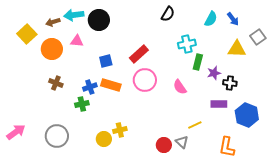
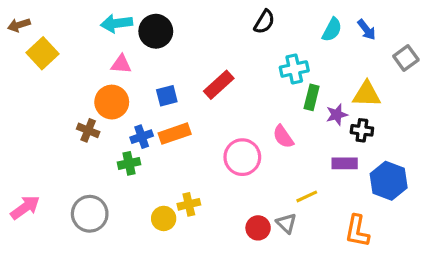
brown arrow: (53, 22) -> (19, 25), moved
orange circle: (52, 49) -> (112, 102), moved
yellow triangle: (237, 49) -> (367, 94), moved
pink circle: (145, 80) -> (242, 157), moved
orange rectangle: (111, 85) -> (175, 134), turned -36

